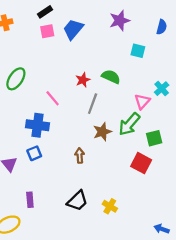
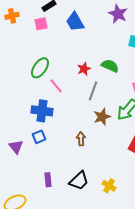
purple star: (120, 21) -> (118, 14), turned -30
blue trapezoid: (73, 29) -> (75, 22), turned -70
pink square: (47, 31) -> (41, 24), moved
green ellipse: (16, 79) -> (40, 68), moved
purple rectangle: (30, 200) -> (48, 180), moved

